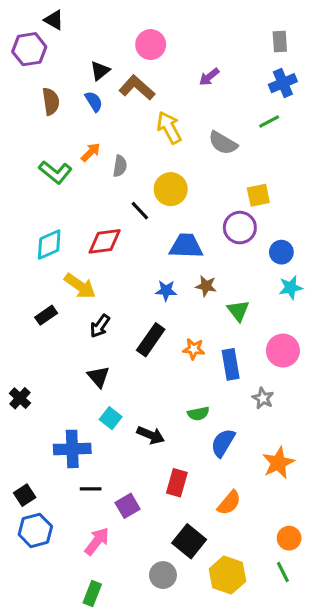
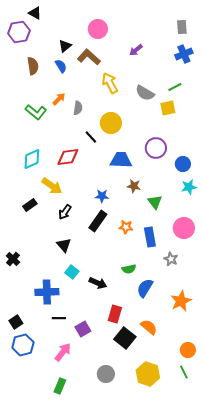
green line: (269, 121) -> (175, 87), moved
yellow square: (258, 195) -> (168, 108), moved
blue star: (166, 291) -> (102, 196), moved
orange semicircle: (229, 503) -> (149, 327), turned -90
black square: (189, 541) -> (125, 338), moved

